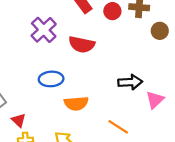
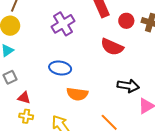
red semicircle: (82, 44) -> (112, 47), moved
red triangle: (19, 120) -> (24, 98), turned -40

